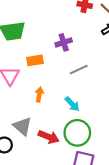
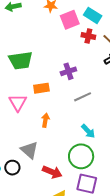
cyan arrow: (72, 104) -> (88, 131), moved
red arrow: (49, 137) -> (52, 172), moved

